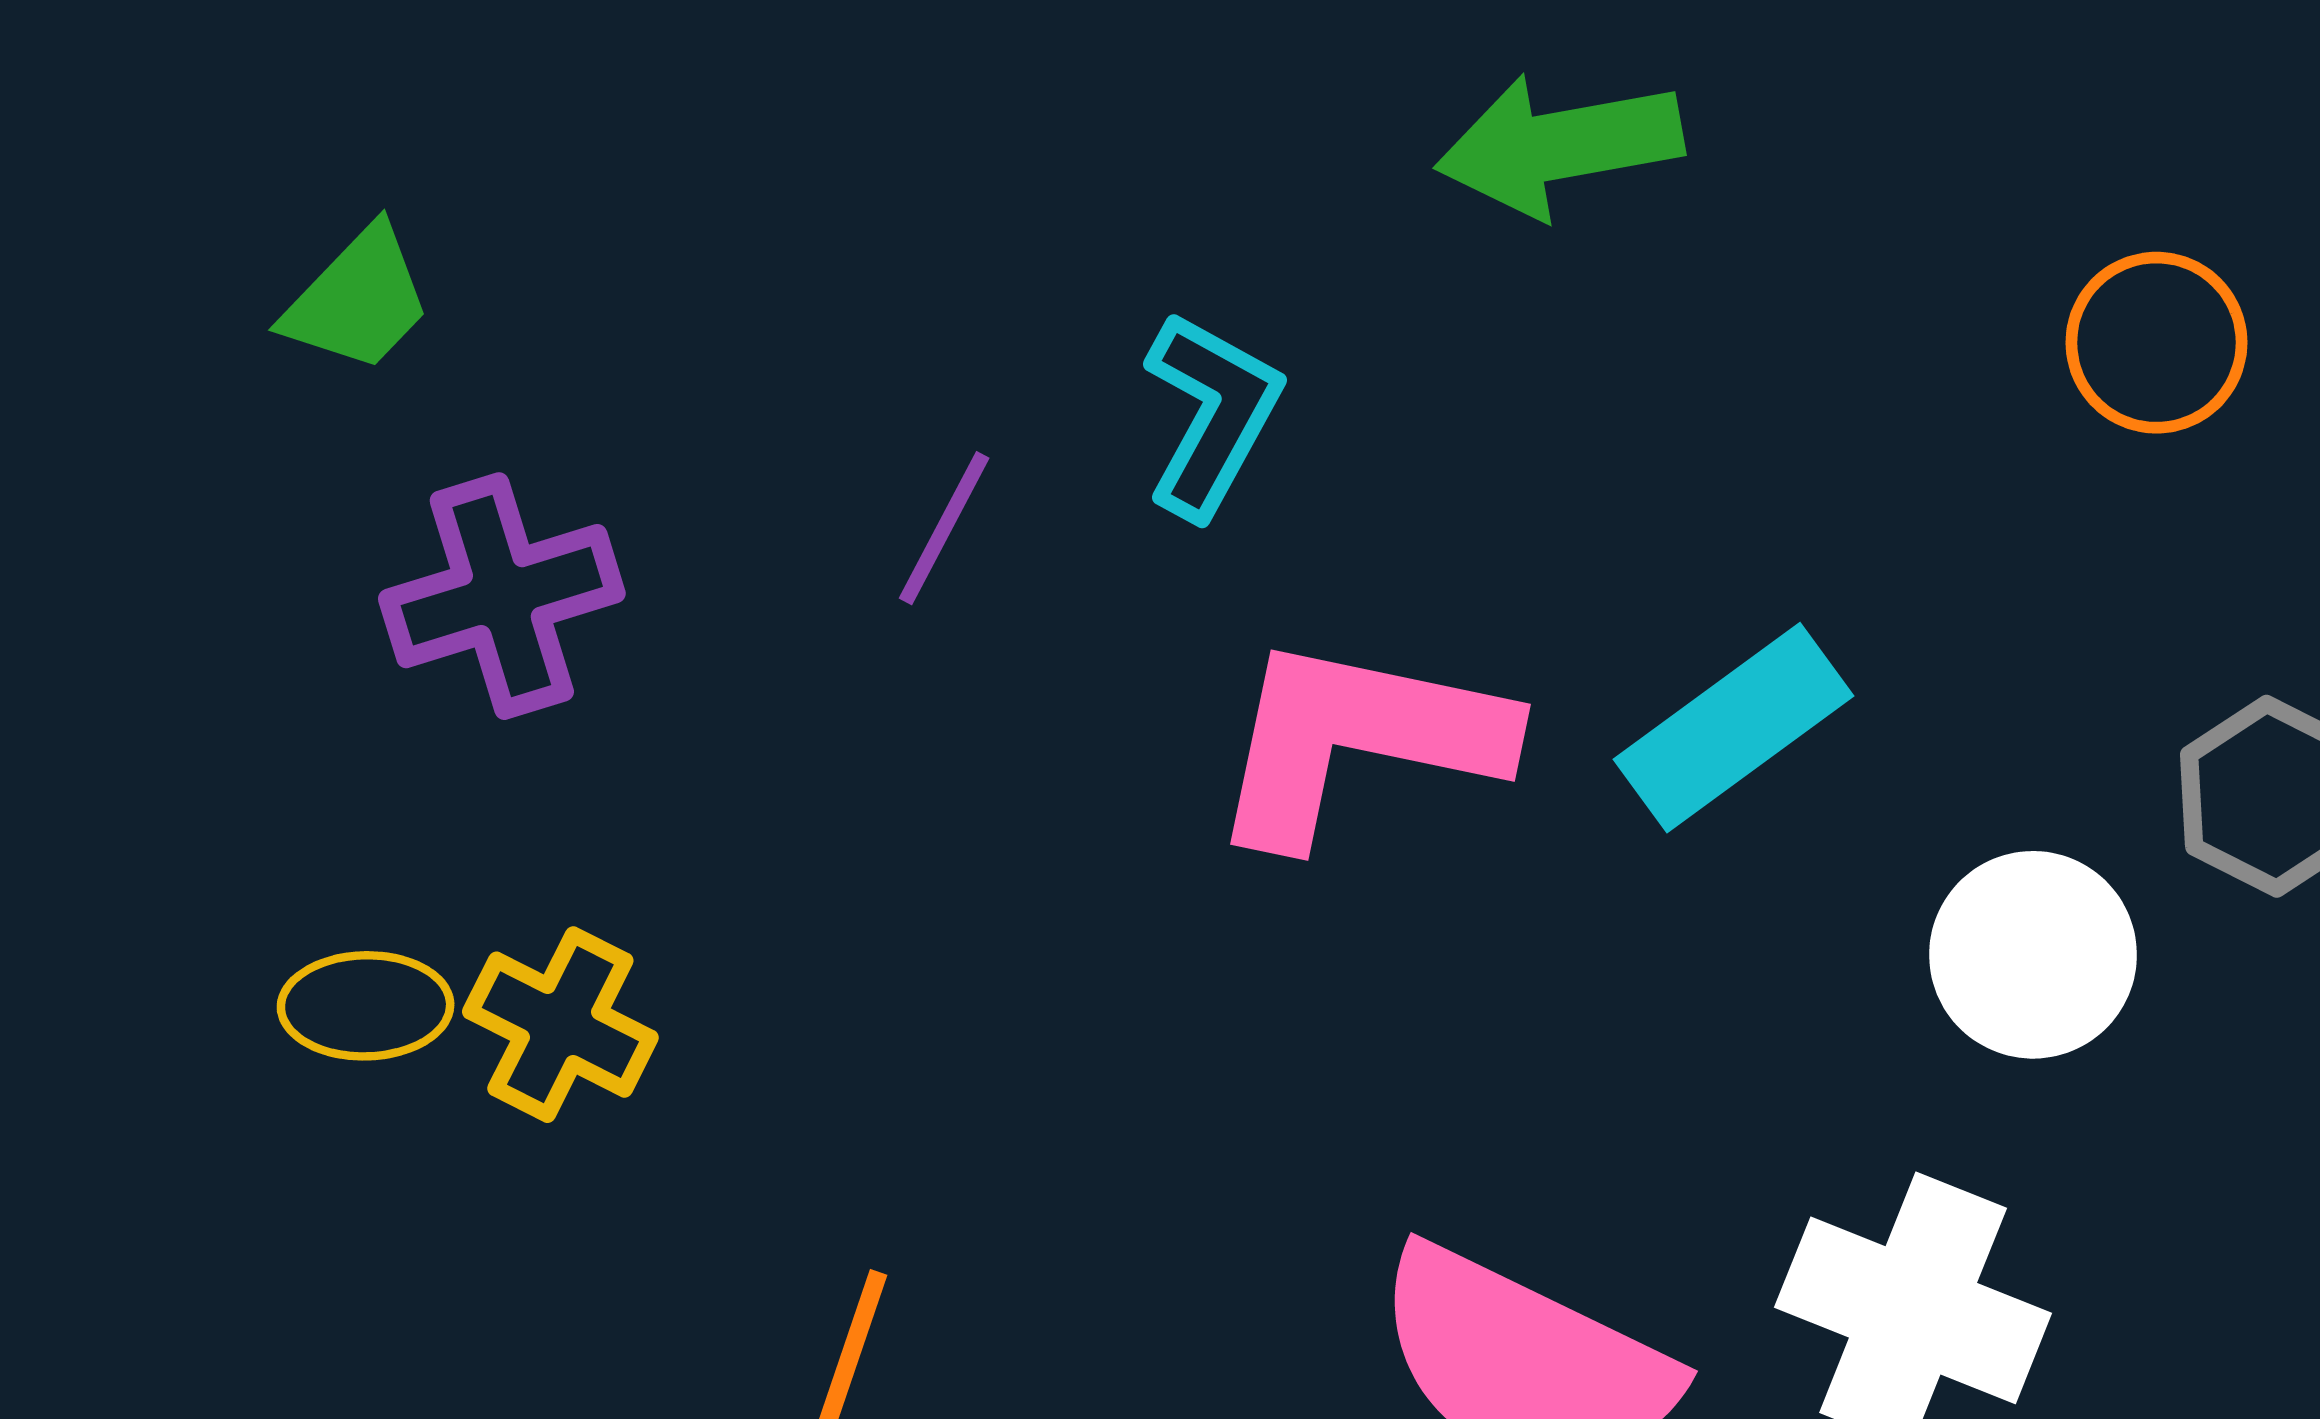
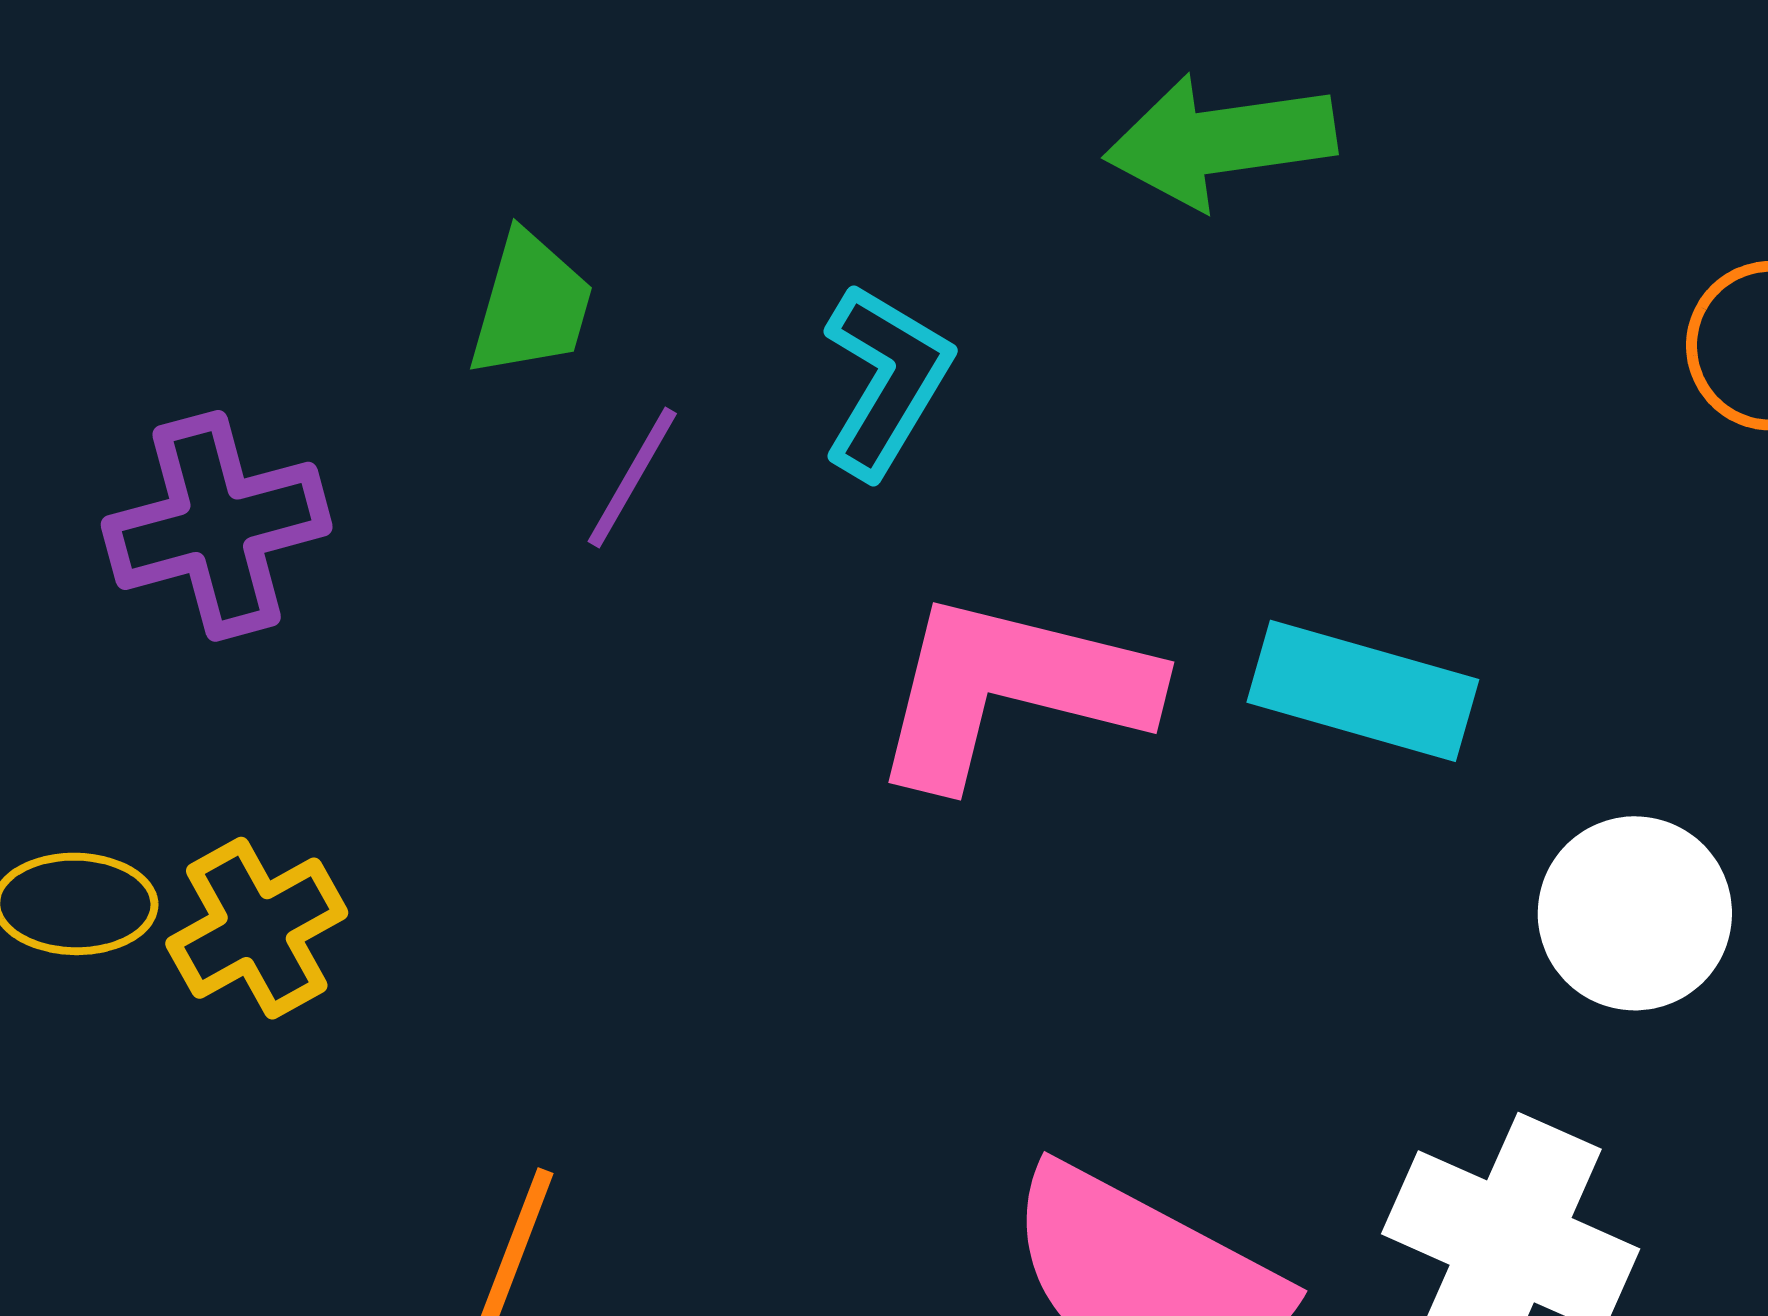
green trapezoid: (358, 300) -> (531, 305), moved, turned -30
cyan rectangle: (1734, 728) -> (1363, 691), turned 50
yellow cross: (560, 1025) -> (257, 928), turned 32

